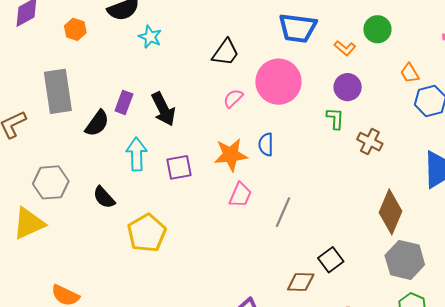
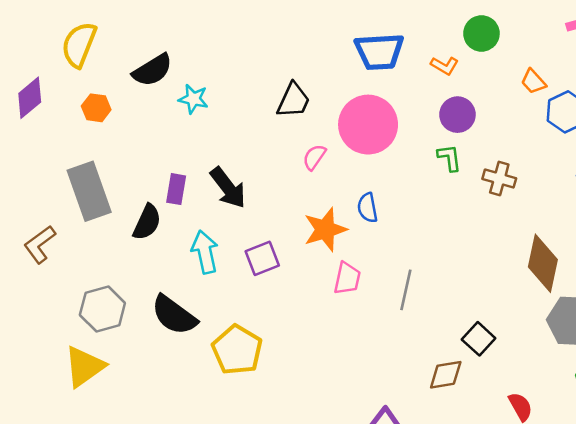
black semicircle: (104, 197) -> (174, 315), size x1.5

